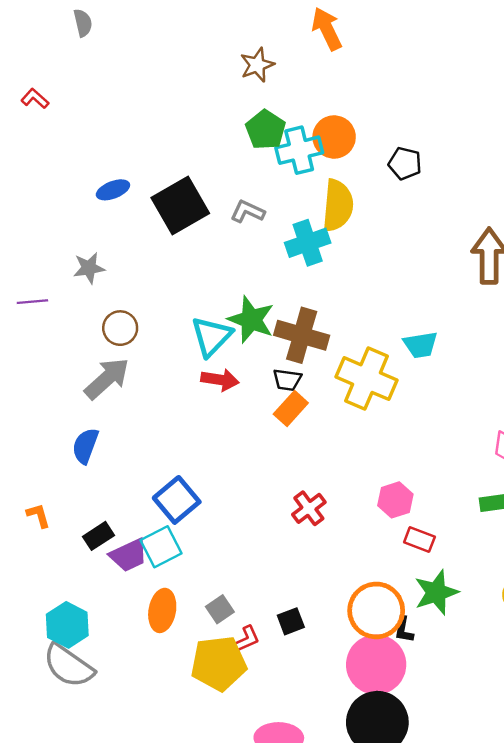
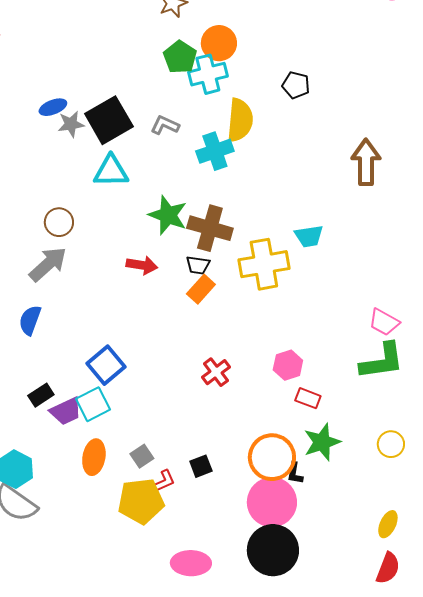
orange circle: (334, 137) -> (219, 43), moved
gray star: (89, 268) -> (71, 124), moved
cyan triangle: (212, 336) -> (111, 171), moved, turned 45
yellow cross: (367, 379) -> (264, 264), turned -33

